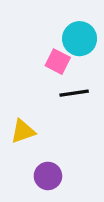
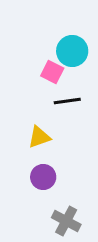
yellow triangle: (23, 131) -> (39, 137), moved

